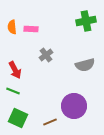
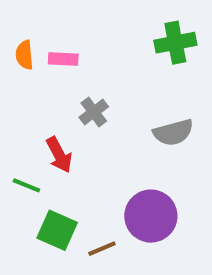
red arrow: (15, 70) -> (59, 155), moved
green square: (18, 118) -> (57, 230), moved

